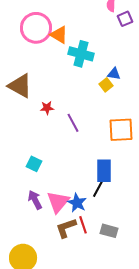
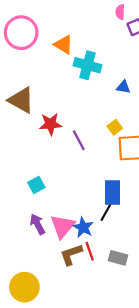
pink circle: (36, 28) -> (21, 33), moved
yellow square: (106, 85) -> (115, 127), moved
red star: (47, 108) -> (51, 124), size x1.5
cyan square: (34, 164) -> (36, 185), turned 35

